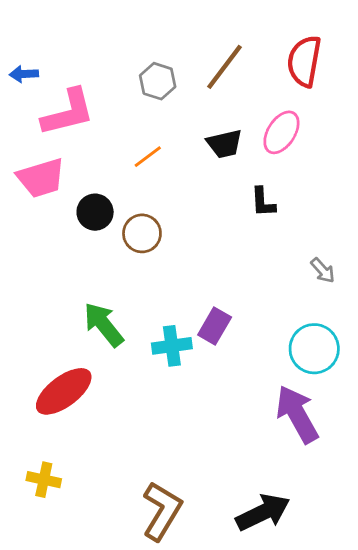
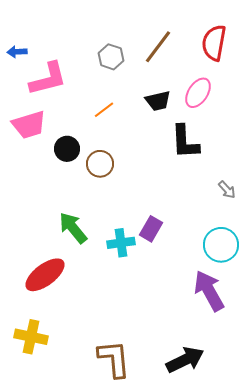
black L-shape: (263, 202) -> (185, 142), size x1.6
yellow cross: (44, 480) -> (31, 337), size x1.4
brown L-shape: (162, 511) -> (114, 359), turned -36

